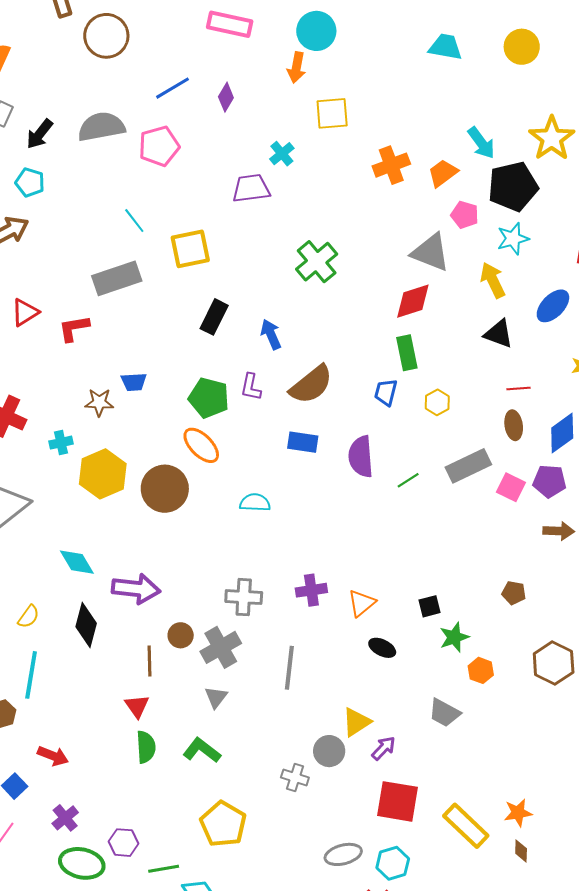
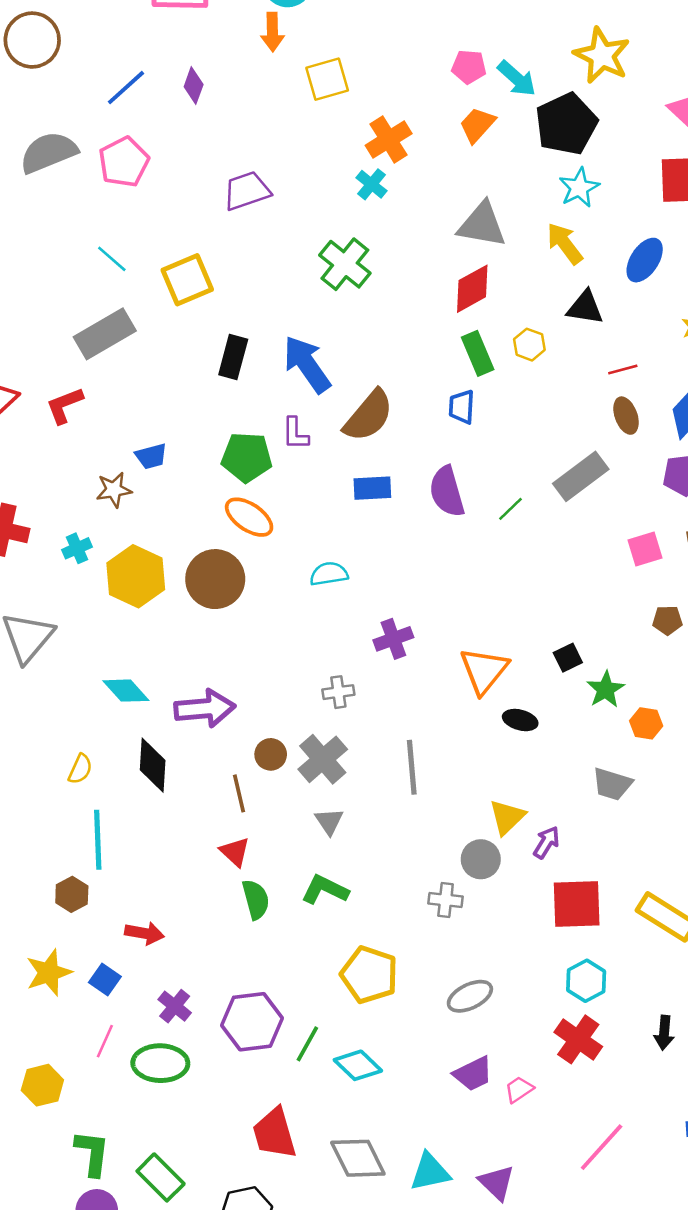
cyan cross: (282, 154) -> (371, 184), moved
orange cross: (391, 165) -> (389, 139), moved
pink pentagon: (465, 215) -> (469, 67), moved
blue arrow: (271, 334) -> (307, 364), size x1.6
yellow hexagon: (437, 402) -> (529, 345), moved
pink square: (511, 487) -> (645, 549), moved, turned -32
purple cross: (311, 590) -> (393, 639), moved
gray cross: (244, 597) -> (338, 692), size x0.7
orange triangle: (362, 603) -> (484, 670), size x1.4
purple hexagon: (124, 843) -> (252, 1022), size x1.6
gray ellipse: (343, 854) -> (470, 996), moved
green ellipse: (82, 863) -> (160, 1063), moved
green line: (164, 869) -> (307, 1044), turned -40

